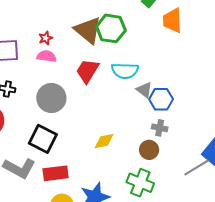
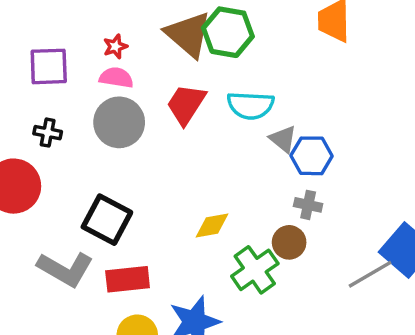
gray circle: (51, 98) -> (119, 122), moved
green cross: (140, 183) -> (255, 270), moved, turned 32

